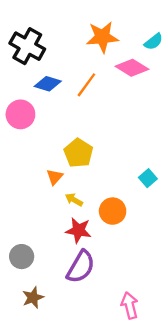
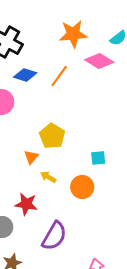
cyan square: (148, 178) -> (98, 158), moved, turned 35
red star: (78, 230) -> (26, 204), moved

